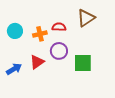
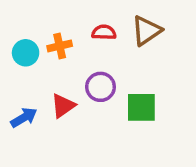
red semicircle: (59, 27) -> (104, 32), moved
orange cross: (40, 34) -> (60, 46), moved

